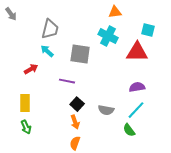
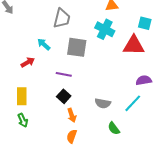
gray trapezoid: (50, 29) -> (62, 18), moved
purple semicircle: (137, 87) -> (144, 80), moved
black square: (77, 104) -> (64, 96), moved
green semicircle: (129, 130) -> (114, 128), moved

